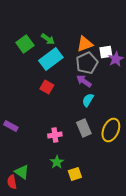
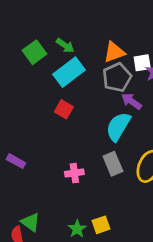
purple arrow: (84, 81) -> (132, 101), moved
cyan semicircle: (88, 100) -> (118, 127), size x1.6
green star: (57, 162) -> (77, 229), moved

